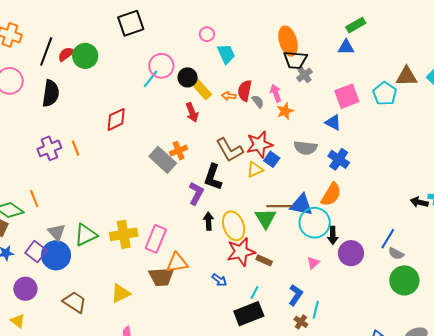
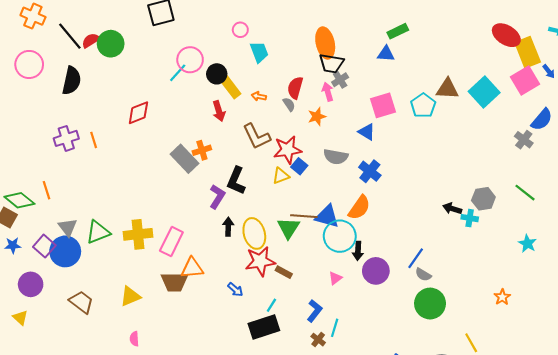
black line: (46, 51) -> (70, 36), turned -64
red semicircle: (245, 91) -> (295, 88), moved
pink arrow: (276, 93) -> (328, 92), moved
brown L-shape: (230, 150) -> (257, 136), moved
black arrow: (419, 202) -> (452, 209), moved

